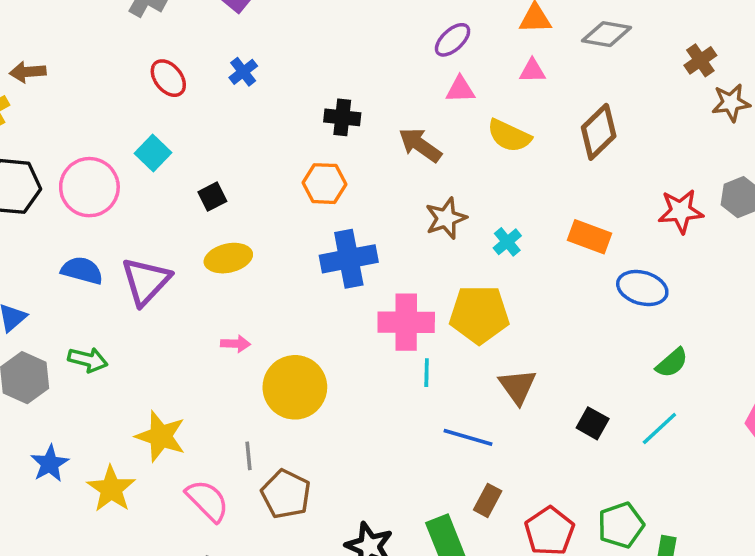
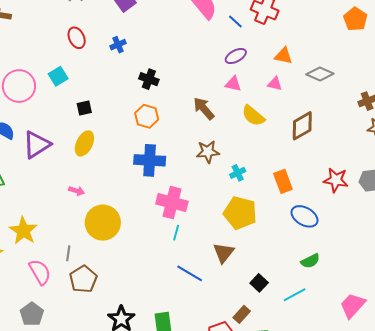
black cross: (342, 117) -> (149, 79), moved
orange rectangle: (589, 237) -> (283, 181), turned 35
yellow ellipse: (228, 258) -> (84, 143), turned -65
yellow pentagon: (479, 314) -> (240, 213), moved
brown rectangle: (488, 500) -> (242, 314), moved

